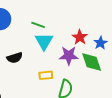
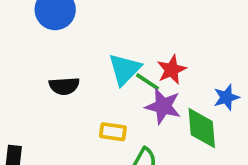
green line: (38, 25) -> (148, 82), moved
red star: (80, 37) -> (172, 70), moved

